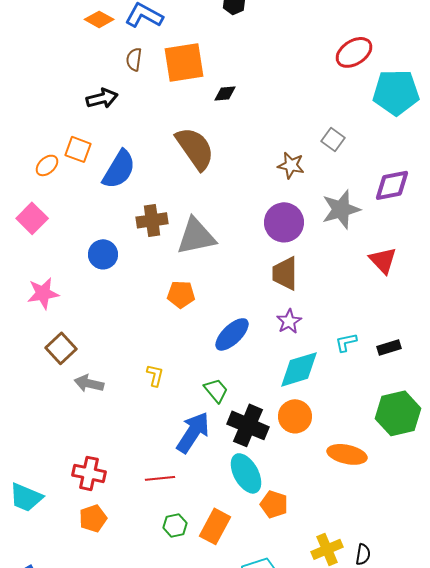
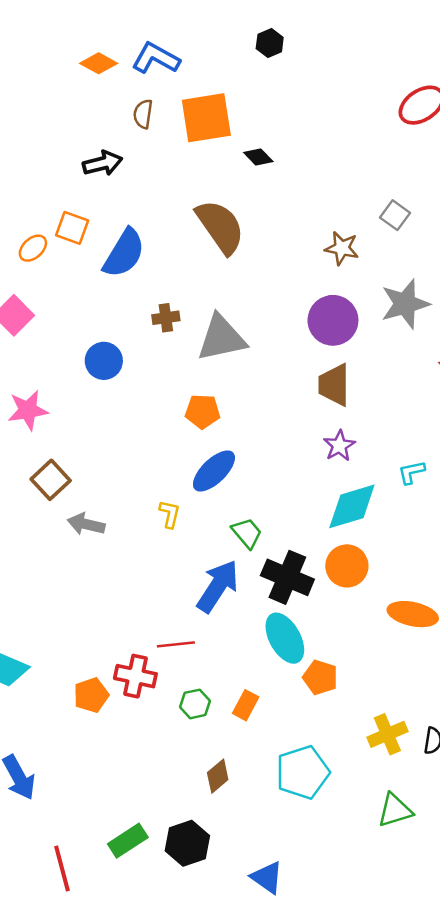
black diamond: (225, 93) -> (258, 157), turned 50
brown cross: (152, 220) -> (166, 318), size x0.7
blue ellipse: (232, 334) -> (214, 471), moved
red cross: (89, 473) -> (135, 676), moved
orange rectangle: (215, 526) -> (246, 705), size x0.7

